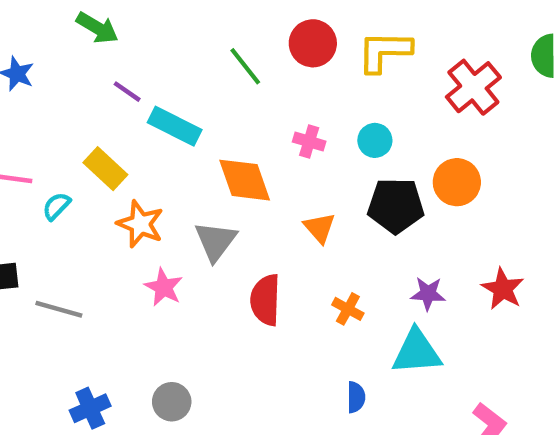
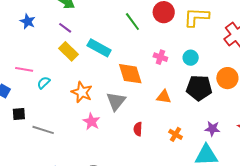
purple line: (127, 92) -> (65, 28), moved
yellow rectangle: (105, 169) -> (68, 51), moved
orange triangle: (320, 228) -> (164, 97), turned -42
red semicircle: (265, 300) -> (138, 129), size x0.6

